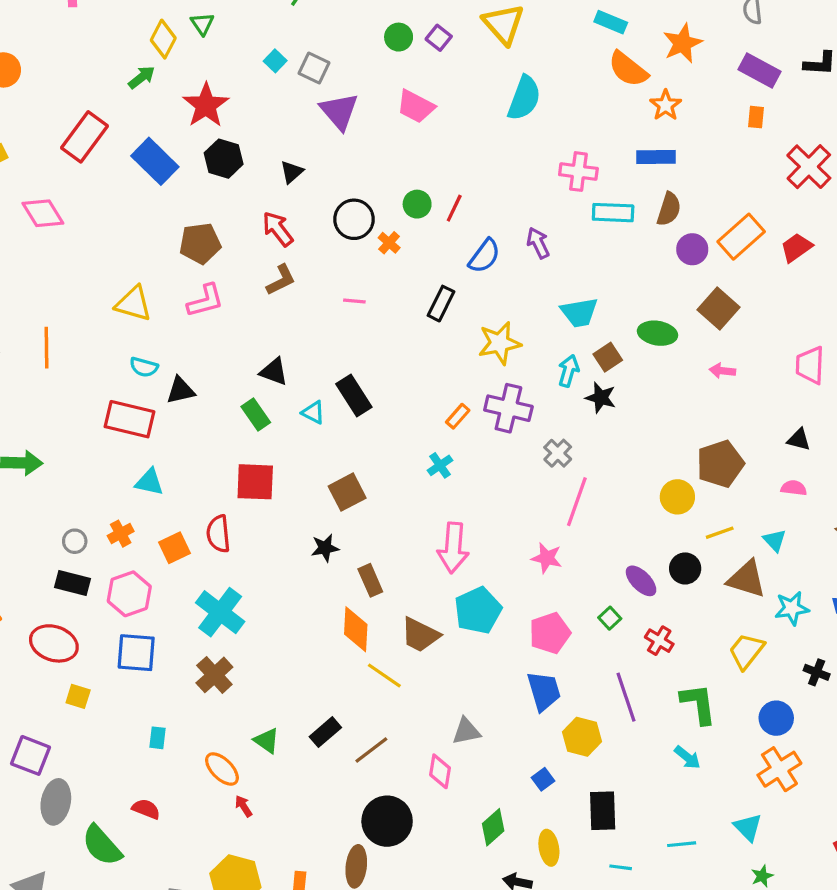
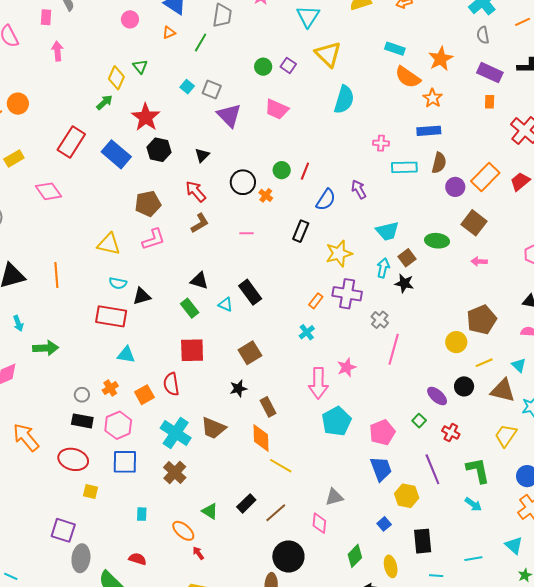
pink cross: (578, 172) -> (381, 143), size x0.7
pink star: (547, 558) -> (347, 367), moved, turned -30
brown trapezoid: (420, 635) -> (213, 428), moved

